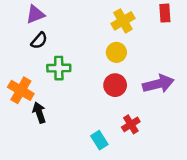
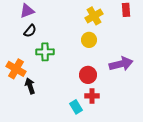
red circle: (115, 85) -> (88, 75), moved
red cross: (131, 124) -> (92, 96), moved, turned 32

